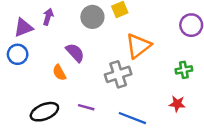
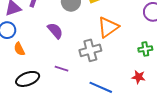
orange semicircle: (59, 73) -> (19, 49), moved
purple line: (86, 107) -> (62, 69), moved

